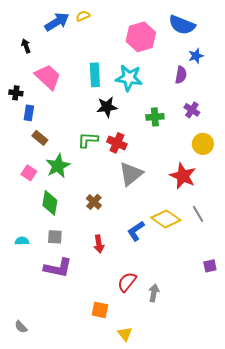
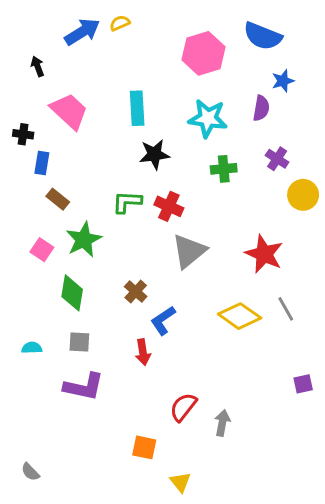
cyan star: (129, 78) -> (208, 118), moved
yellow circle: (203, 144) -> (303, 195), moved
blue L-shape: (136, 231) -> (163, 320), moved

